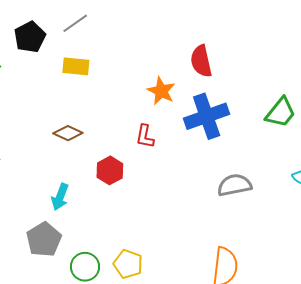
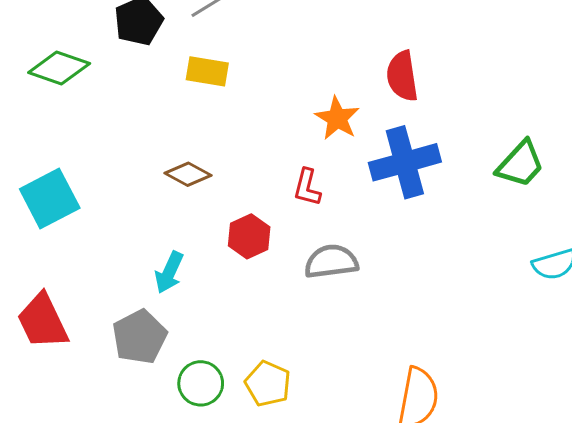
gray semicircle: (234, 185) -> (331, 262), moved

